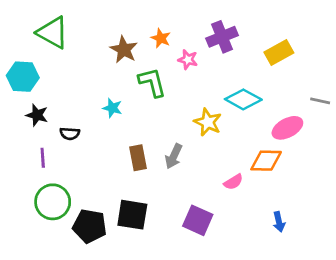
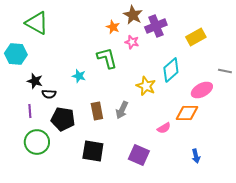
brown star: (124, 50) -> (133, 15), moved
cyan diamond: (243, 99) -> (171, 70), turned -70
black star: (37, 115) -> (35, 81), moved
black pentagon: (90, 226) -> (63, 119), moved

